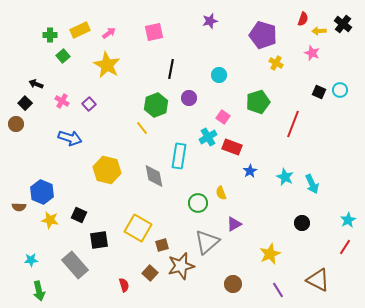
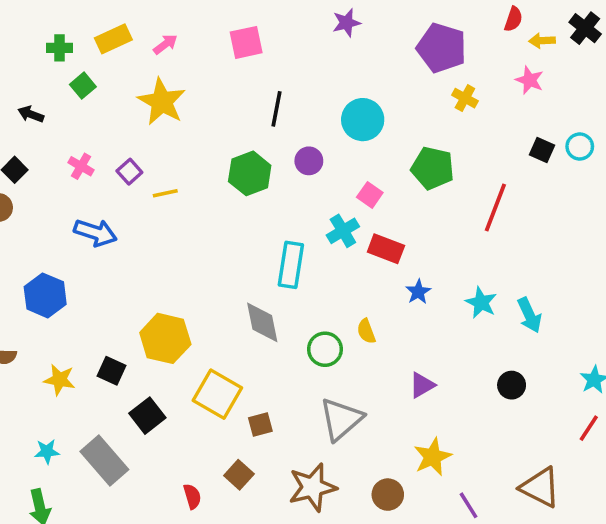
cyan circle: (219, 75) -> (363, 120), size x1.5
black arrow: (36, 84) -> (31, 114), moved
green pentagon: (258, 102) -> (433, 168), turned 30
yellow line: (142, 128) -> (165, 193), moved, turned -64
yellow hexagon: (107, 170) -> (165, 338), moved
gray diamond: (154, 176) -> (262, 322), moved
blue hexagon: (42, 192) -> (45, 295), moved
purple triangle: (234, 224) -> (422, 385), moved
black square: (99, 240) -> (147, 416), turned -30
yellow star: (270, 254) -> (433, 457), moved
cyan star: (31, 260) -> (47, 451), moved
brown star: (181, 266) -> (312, 487), moved

